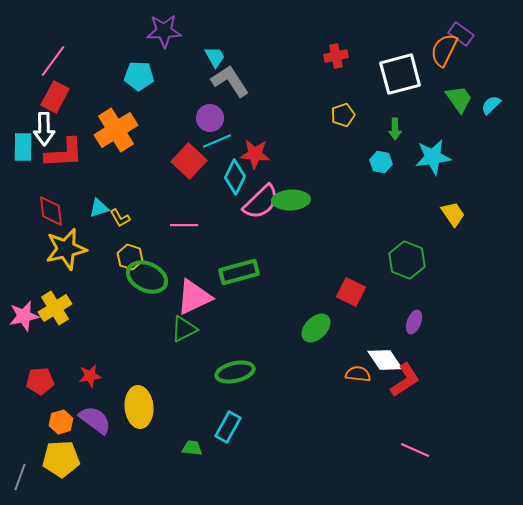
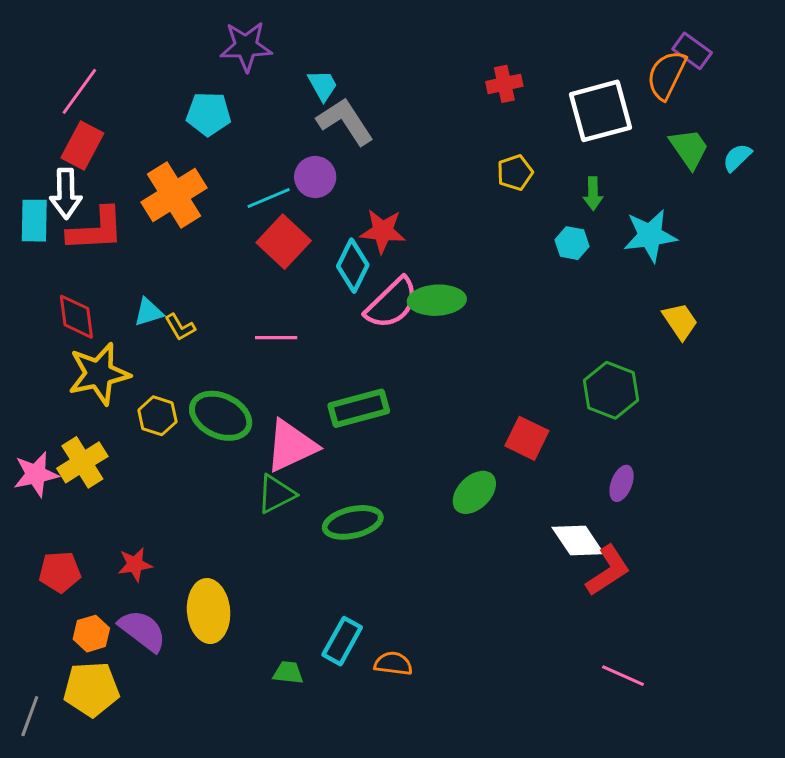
cyan line: (217, 141) -> (269, 198), moved
yellow hexagon: (130, 257) -> (157, 416), moved
green ellipse: (235, 372) -> (353, 522), moved
orange semicircle: (358, 374) -> (393, 664), moved

